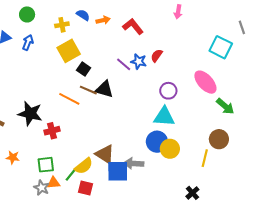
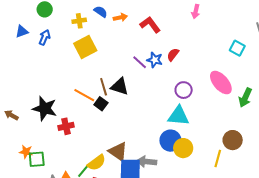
cyan square: (221, 47) -> (237, 48), size x0.7
black square: (84, 69) -> (101, 104), moved
brown line: (88, 90) -> (104, 87), turned 48
green arrow: (225, 106) -> (245, 98), moved, turned 72
green square: (46, 165) -> (37, 159), moved

